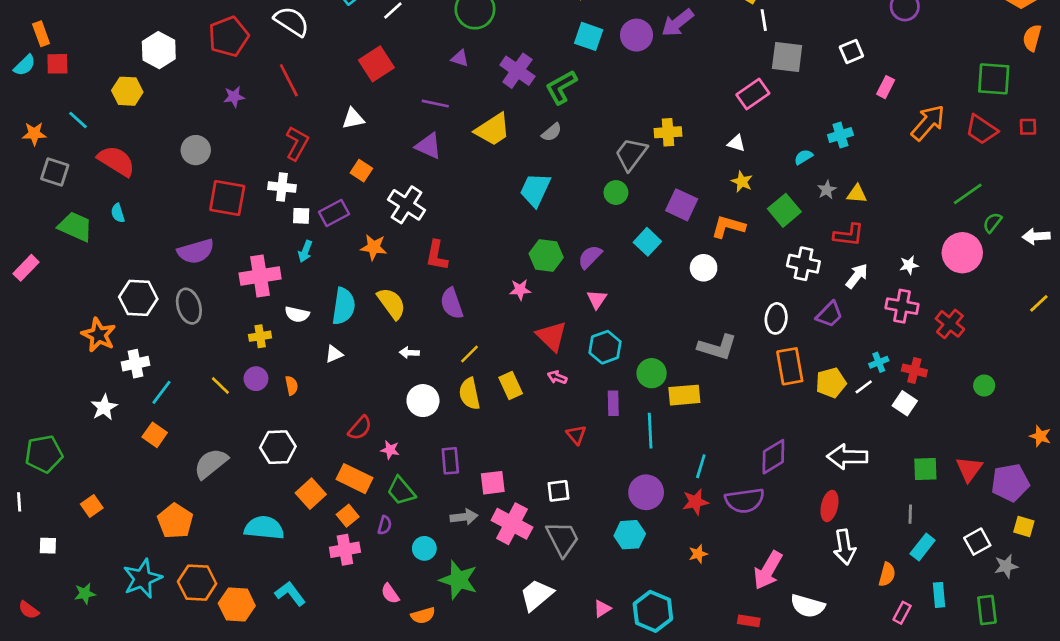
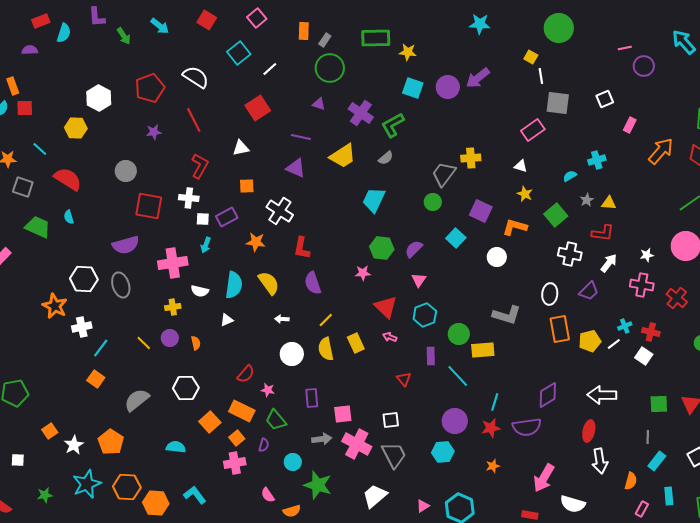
orange square: (361, 171) -> (247, 186), turned -35
white star: (104, 407) -> (74, 445), moved
cyan line: (650, 431) -> (458, 376), turned -40
cyan semicircle: (264, 528) -> (176, 447), size x0.7

